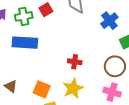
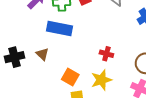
brown triangle: (11, 86) -> (42, 54), moved

